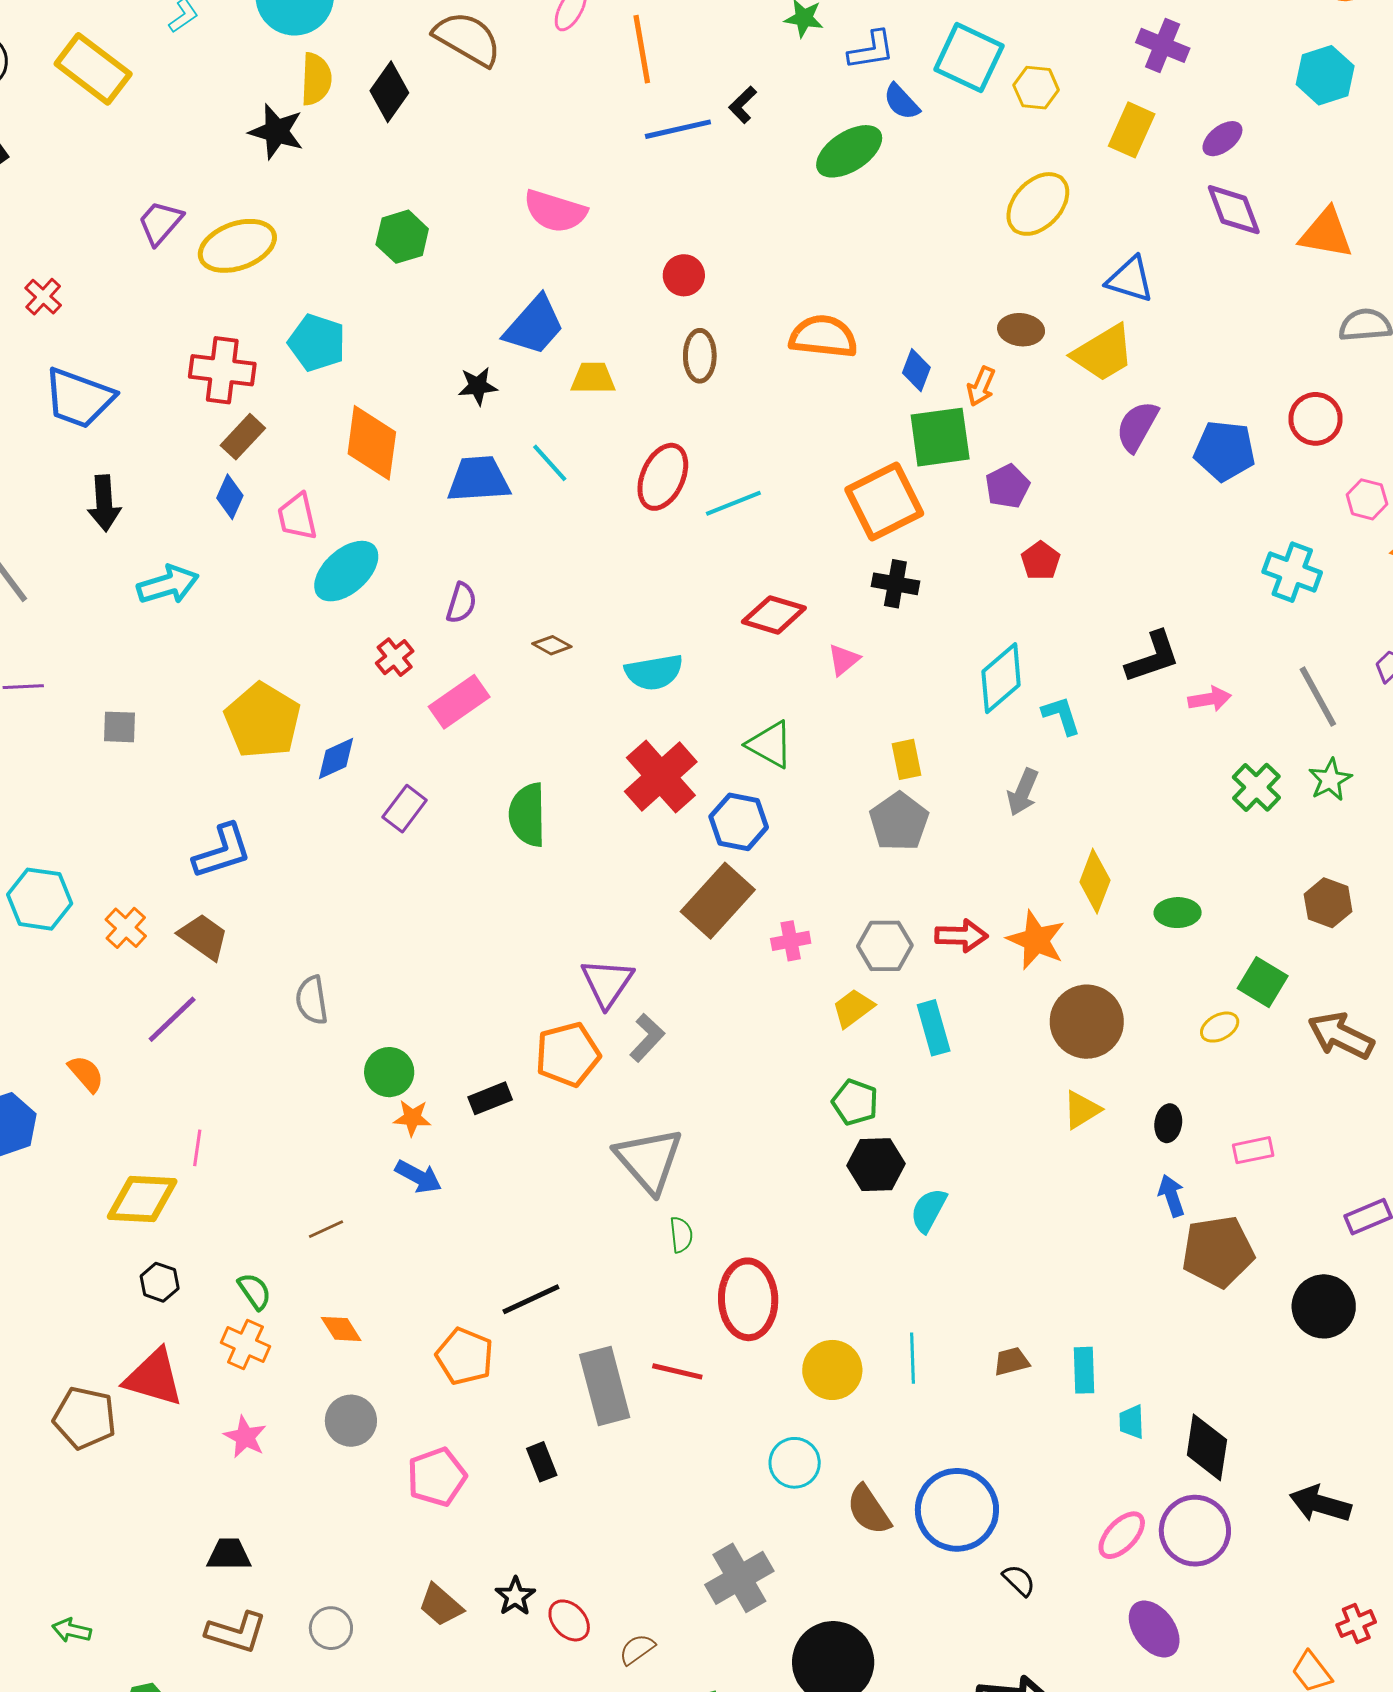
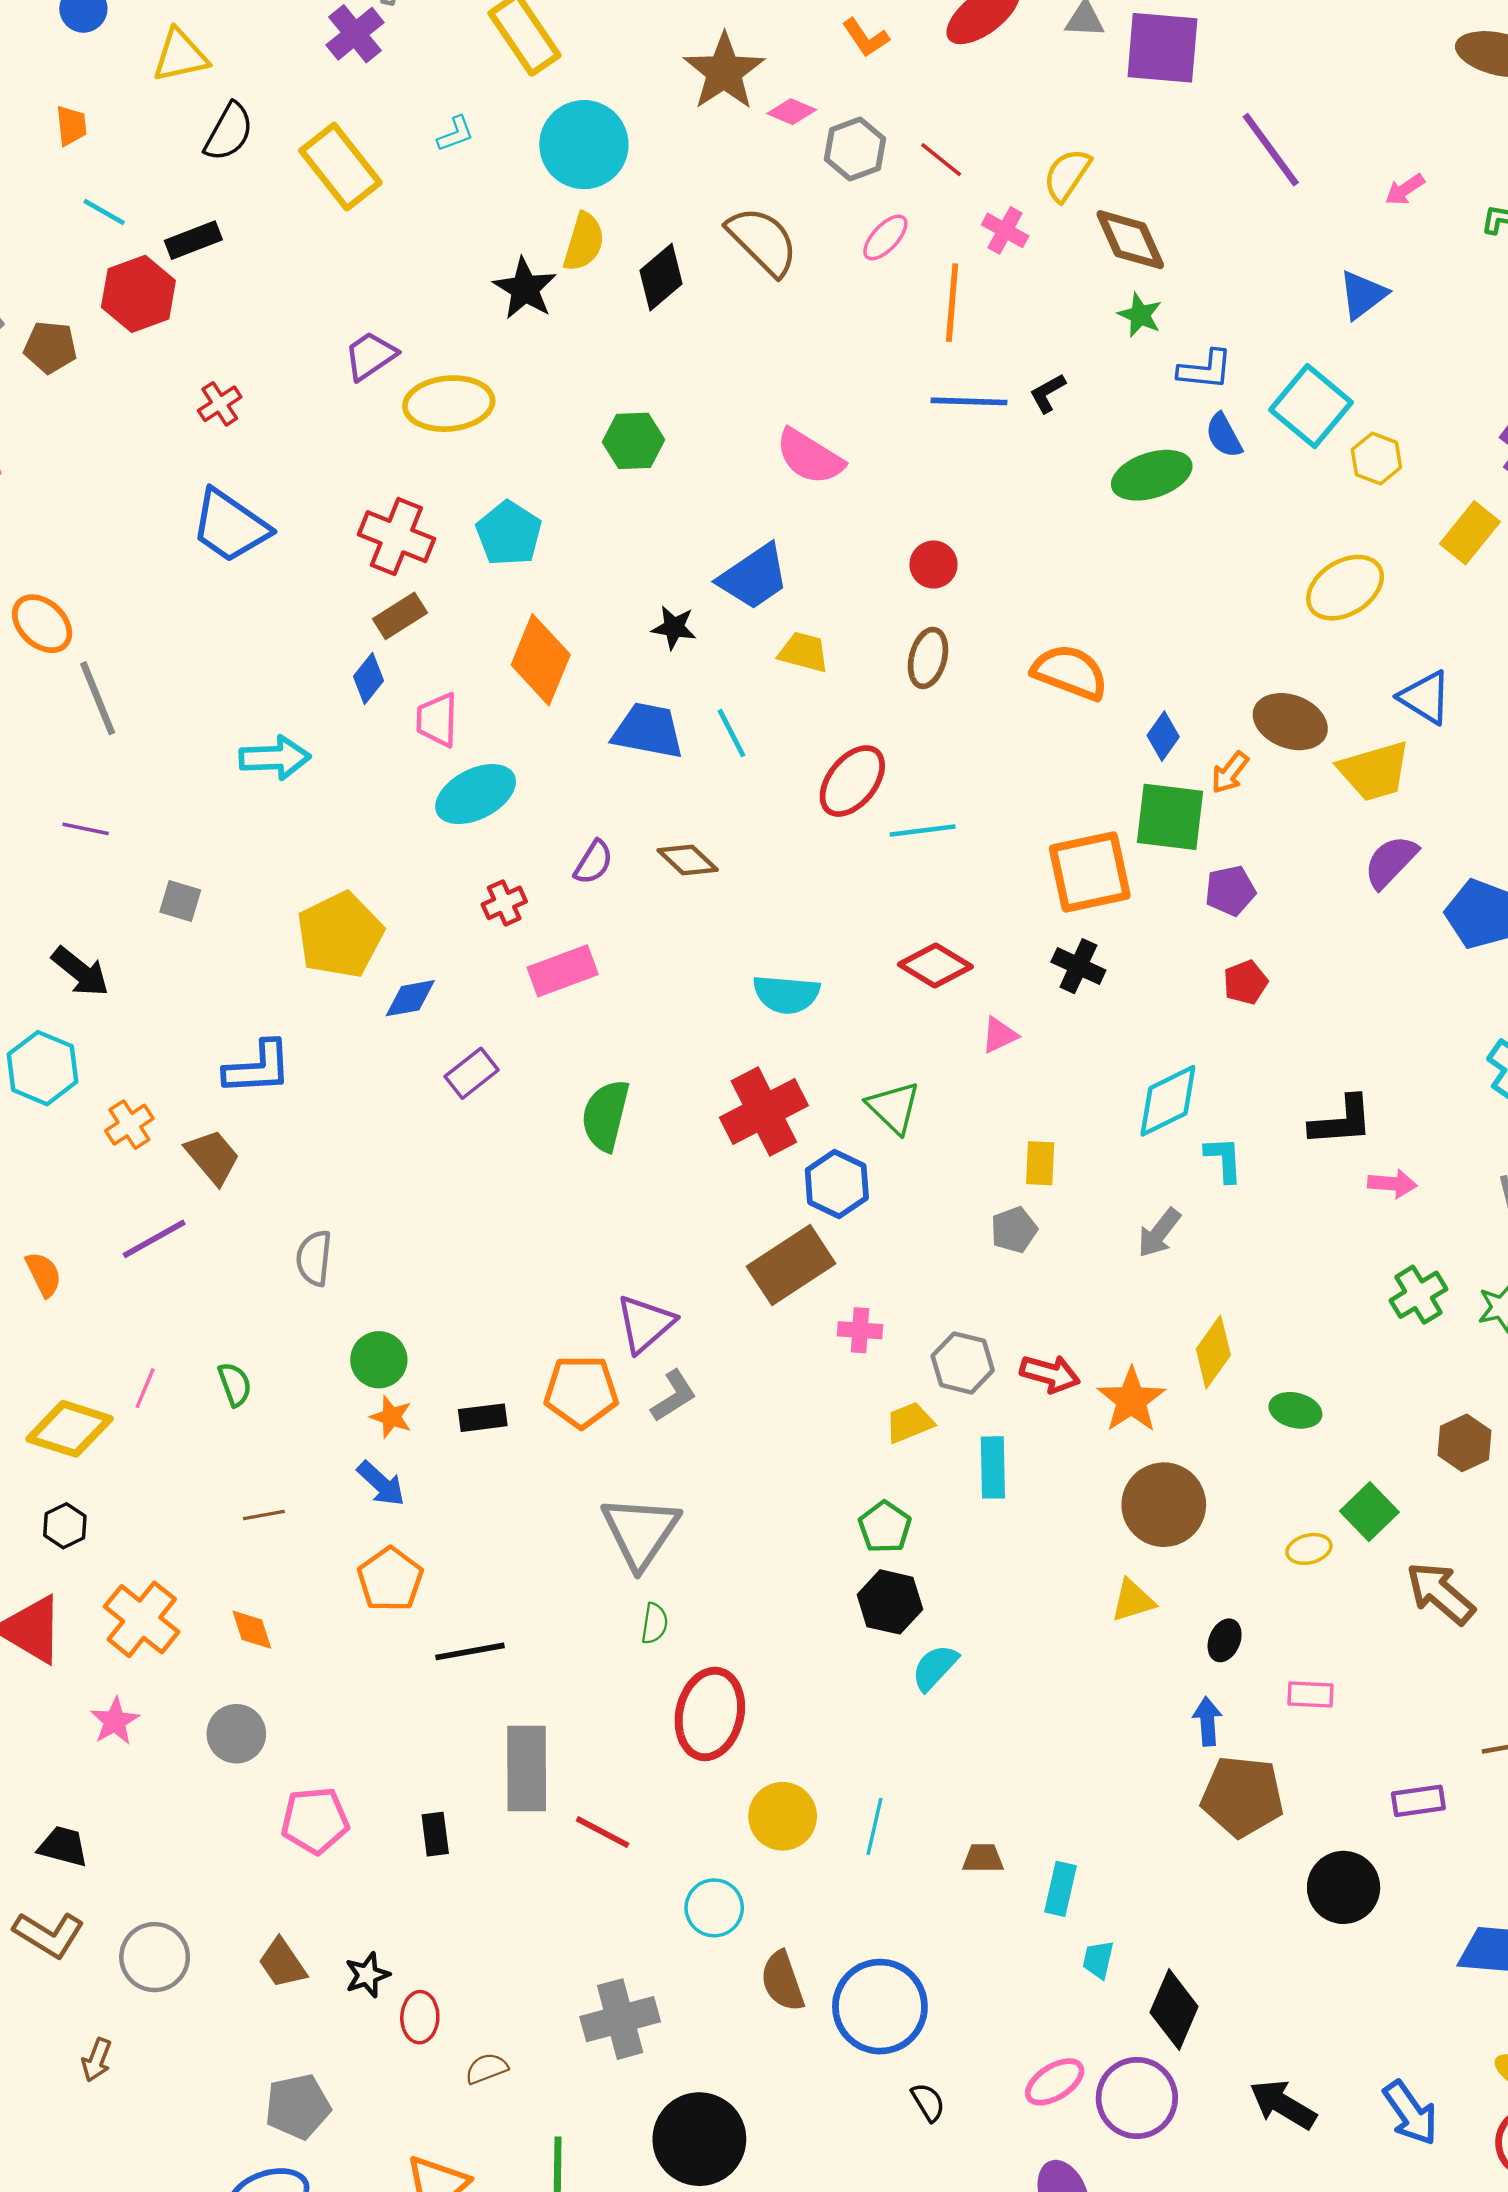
brown ellipse: (1021, 330) -> (1290, 722), size x1.4
black arrow: (104, 503) -> (80, 972), moved, turned -62
brown diamond: (552, 645) -> (688, 860), moved, size x1.4
gray pentagon: (899, 822) -> (1014, 1230), size x0.7
green semicircle: (254, 1291) -> (235, 1384), moved
orange cross: (245, 1345) -> (142, 1619), size x1.4
orange pentagon: (465, 1356) -> (390, 1579), moved
red line: (677, 1371) -> (603, 1832), moved
red ellipse: (569, 1620) -> (420, 2017), turned 30
gray circle: (331, 1628) -> (155, 1957), size x1.4

